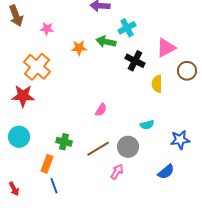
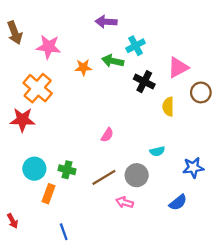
pink star: (47, 29) -> (49, 47), size x1.6
cyan circle: (19, 137) -> (34, 169), moved
pink arrow: (117, 172) -> (125, 202), turned -105
blue line: (54, 186) -> (64, 232), moved

